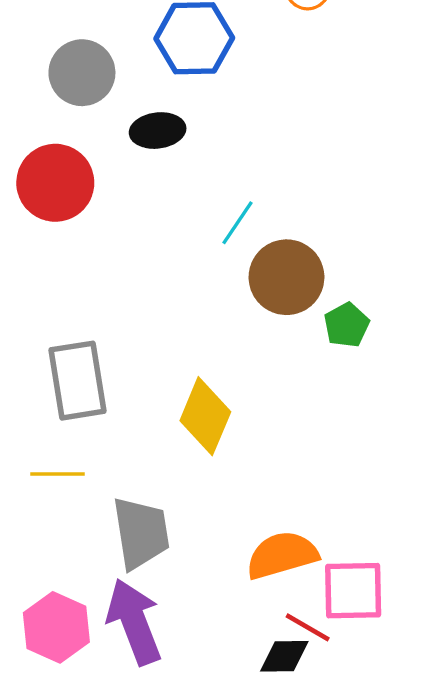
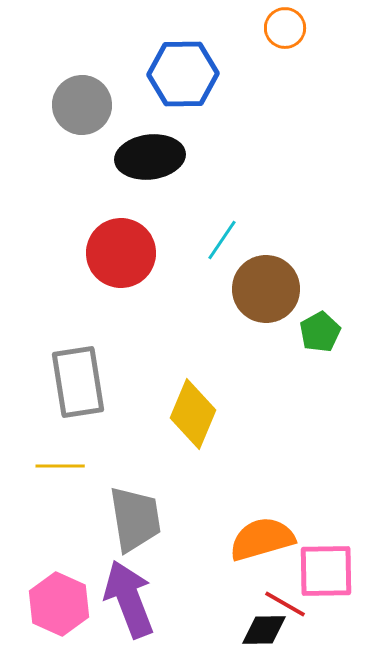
black ellipse: (158, 131) -> (150, 157), size x1.4
red circle: (55, 183) -> (121, 253), moved

